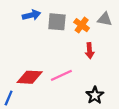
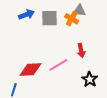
gray triangle: (105, 19) -> (79, 11), moved
red arrow: (90, 51) -> (81, 51), moved

